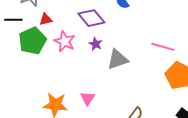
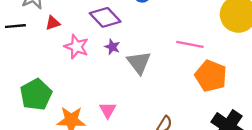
green pentagon: (32, 41) -> (36, 95), moved
gray triangle: (118, 59) -> (139, 63), turned -45

